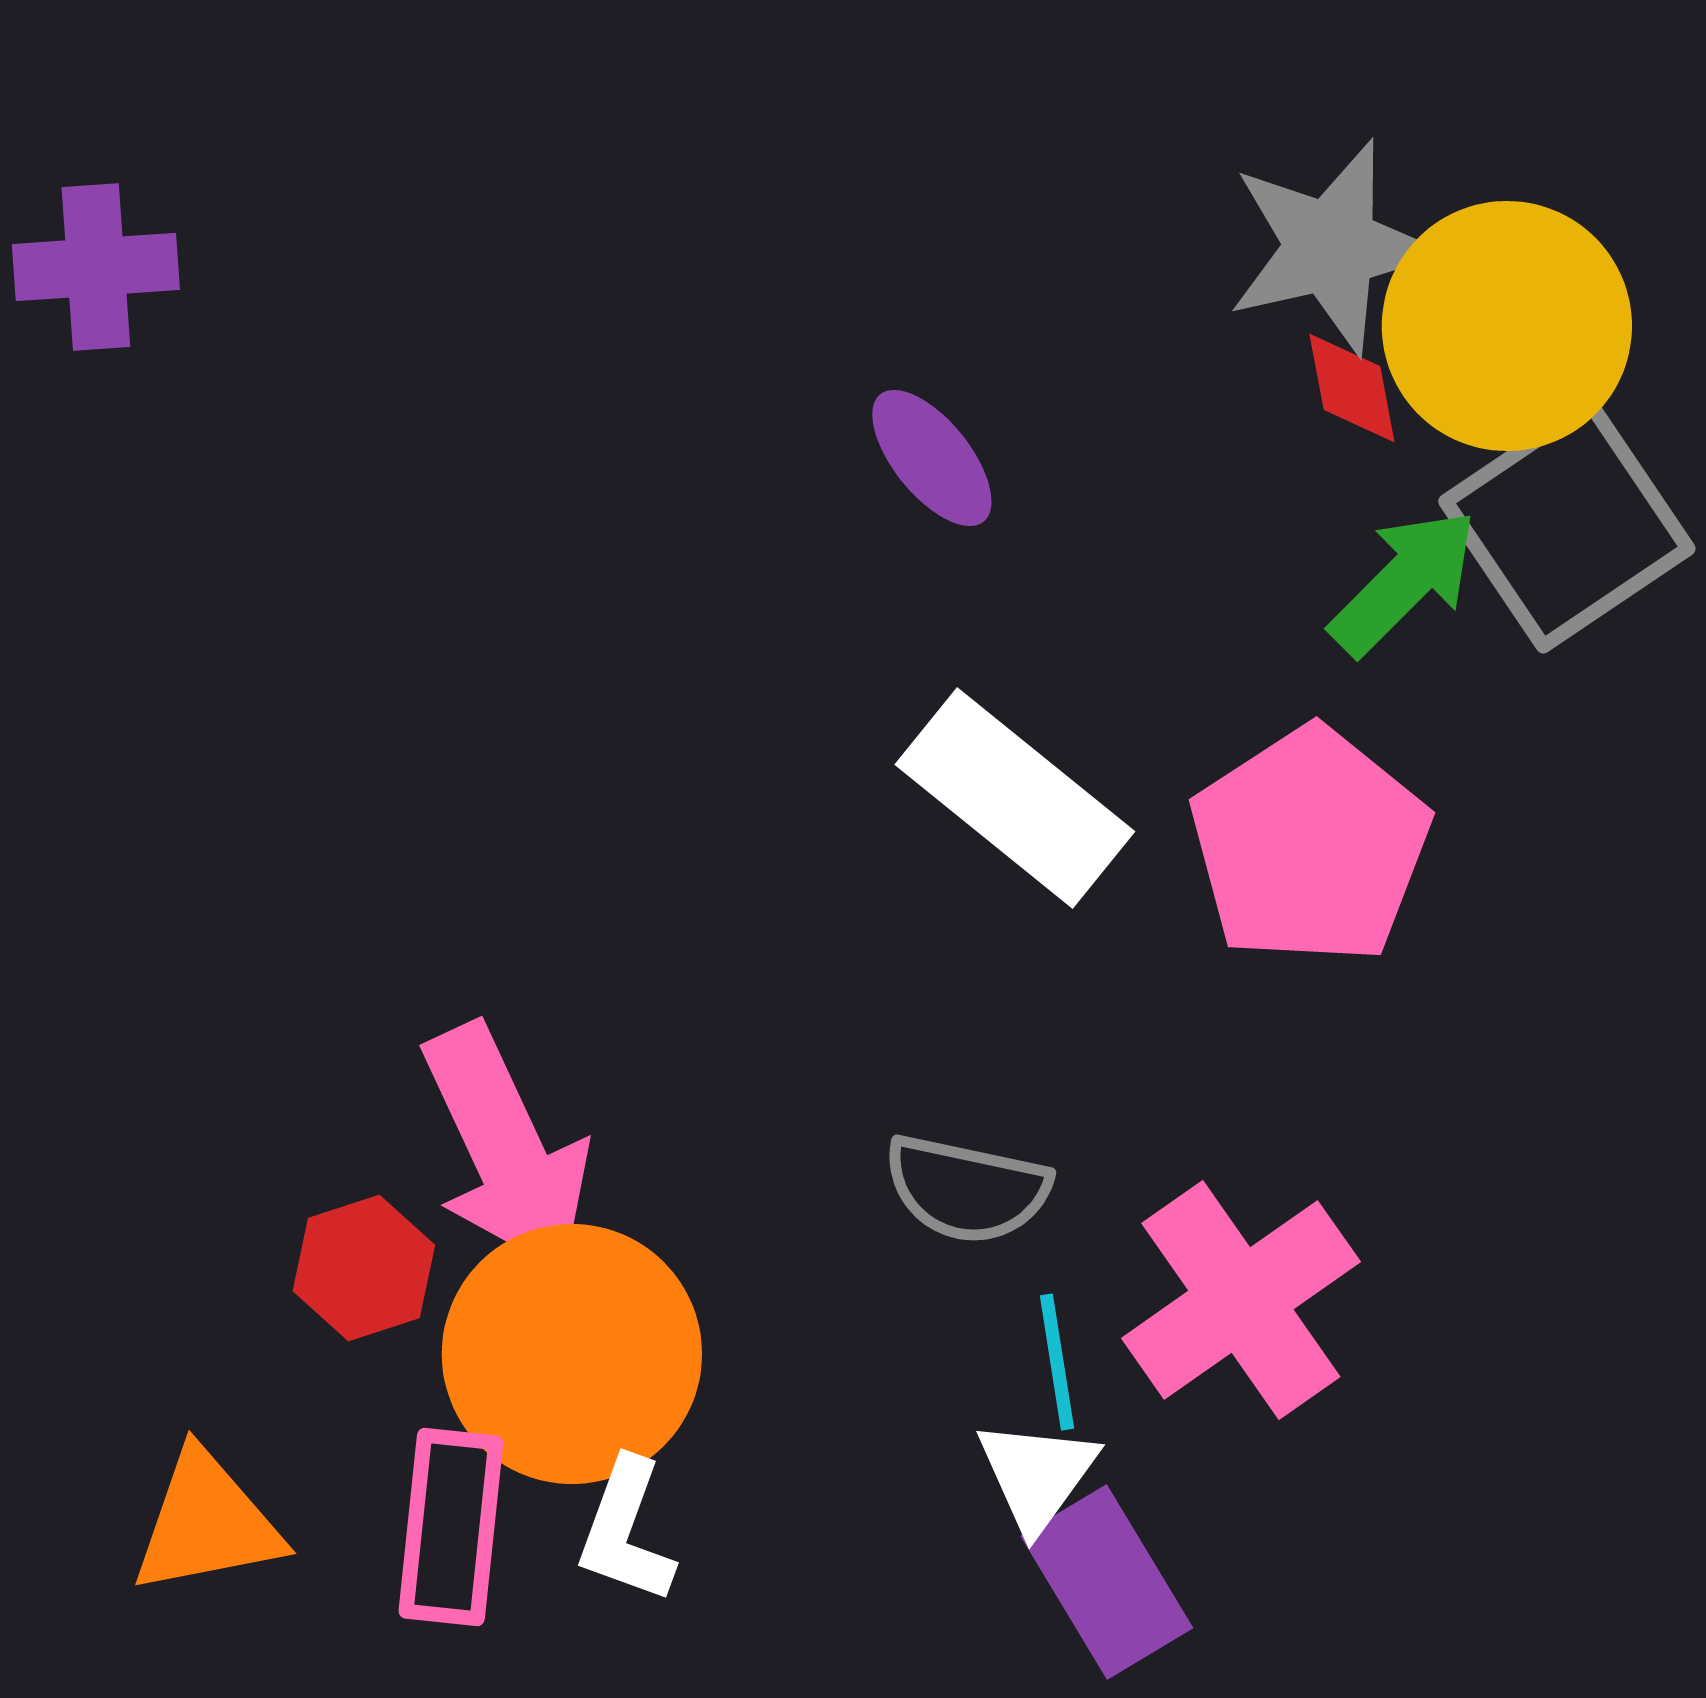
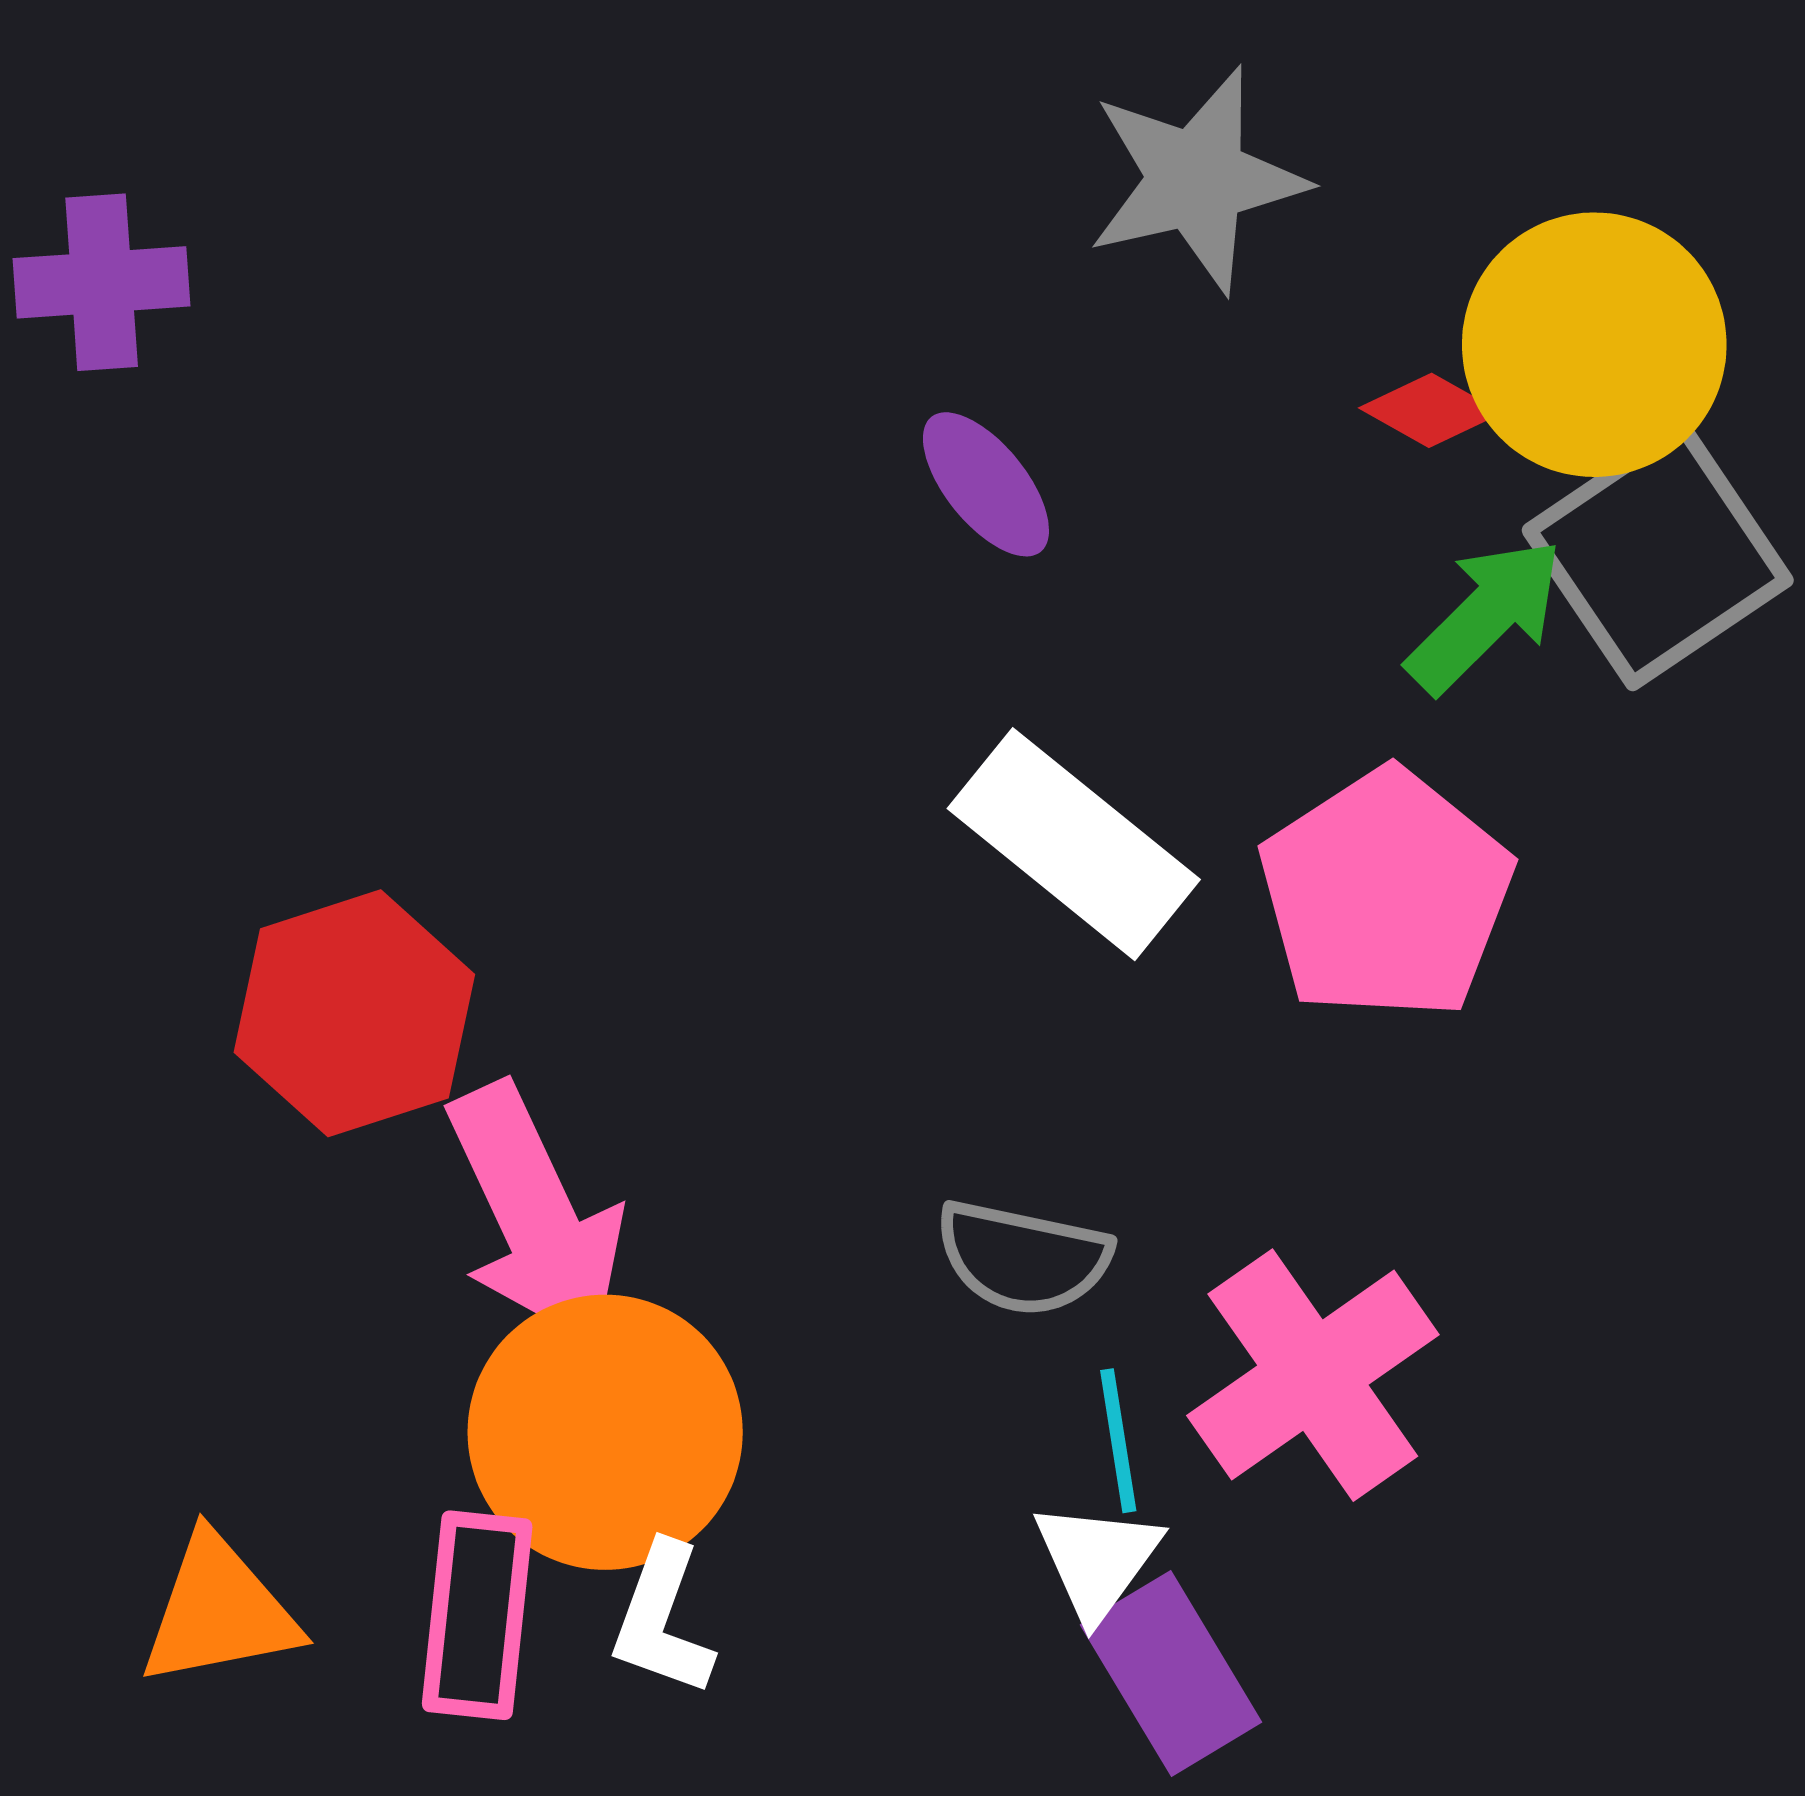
gray star: (1331, 247) -> (1196, 180), moved
red diamond: (1352, 388) -> (1430, 410), turned -50
red hexagon: (364, 1268) -> (354, 1013), moved, size x1.6

